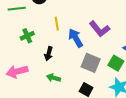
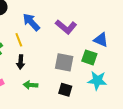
yellow line: (57, 24) -> (19, 40), moved
blue arrow: (76, 38) -> (31, 22), moved

